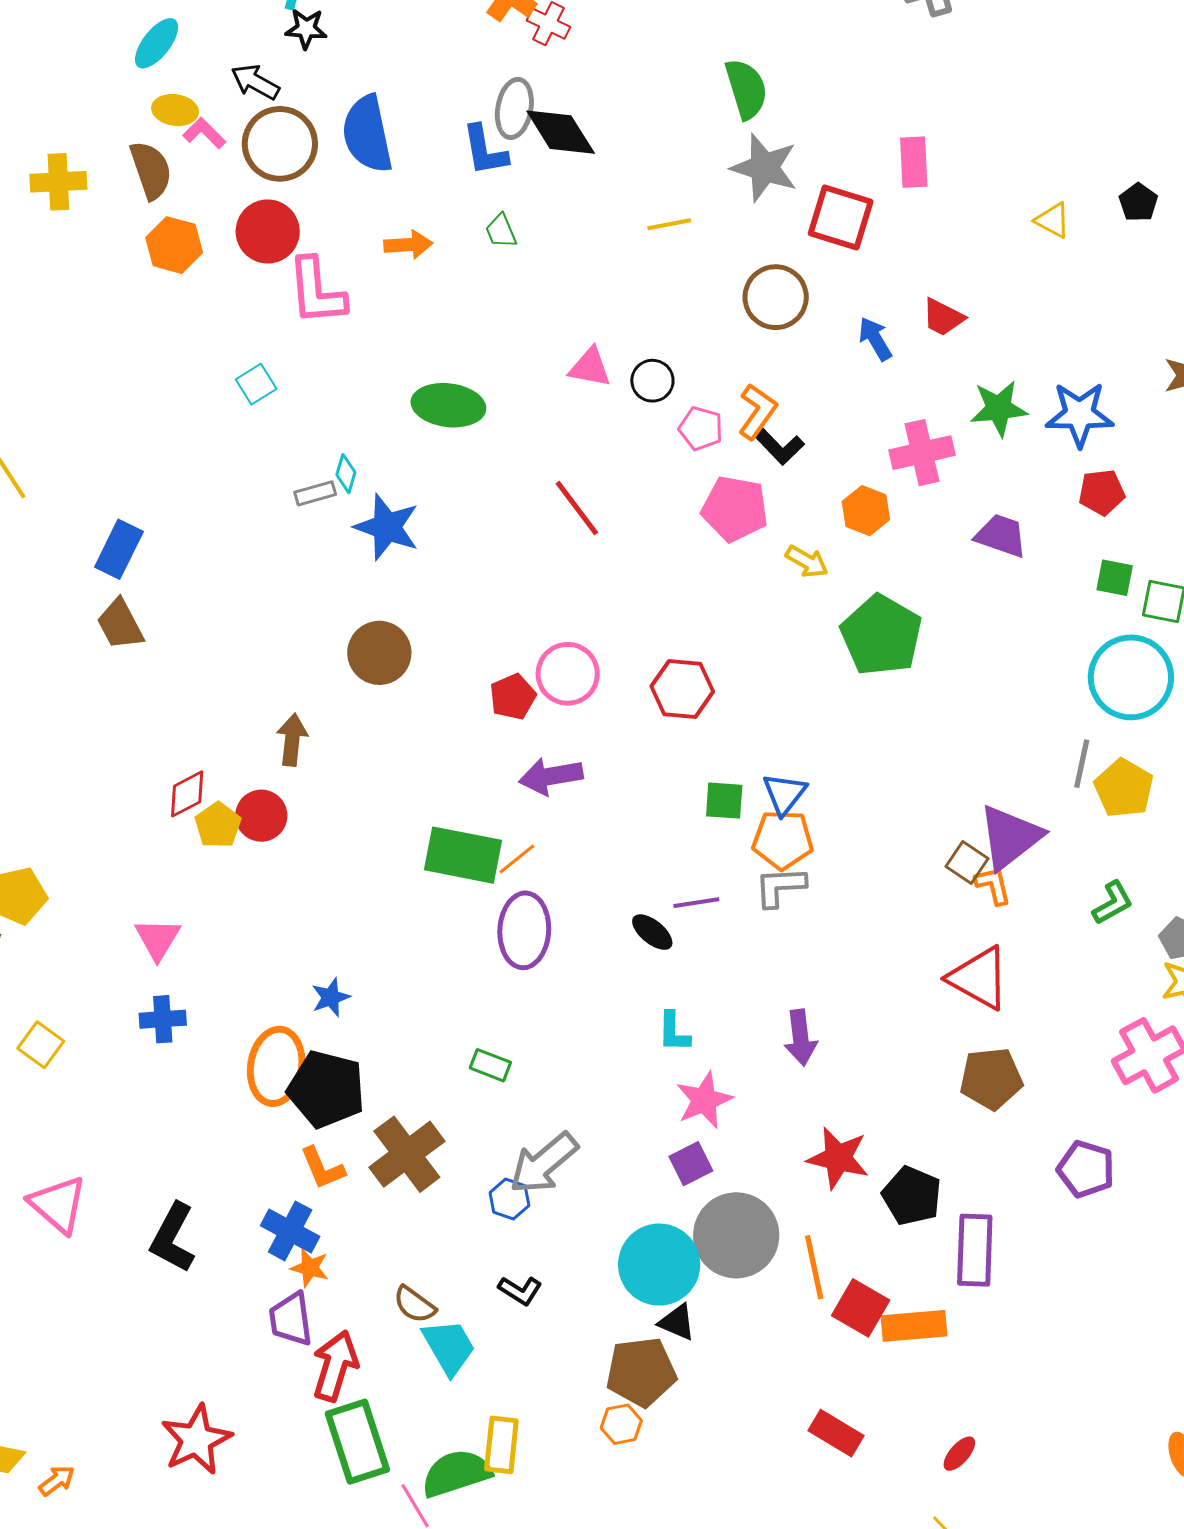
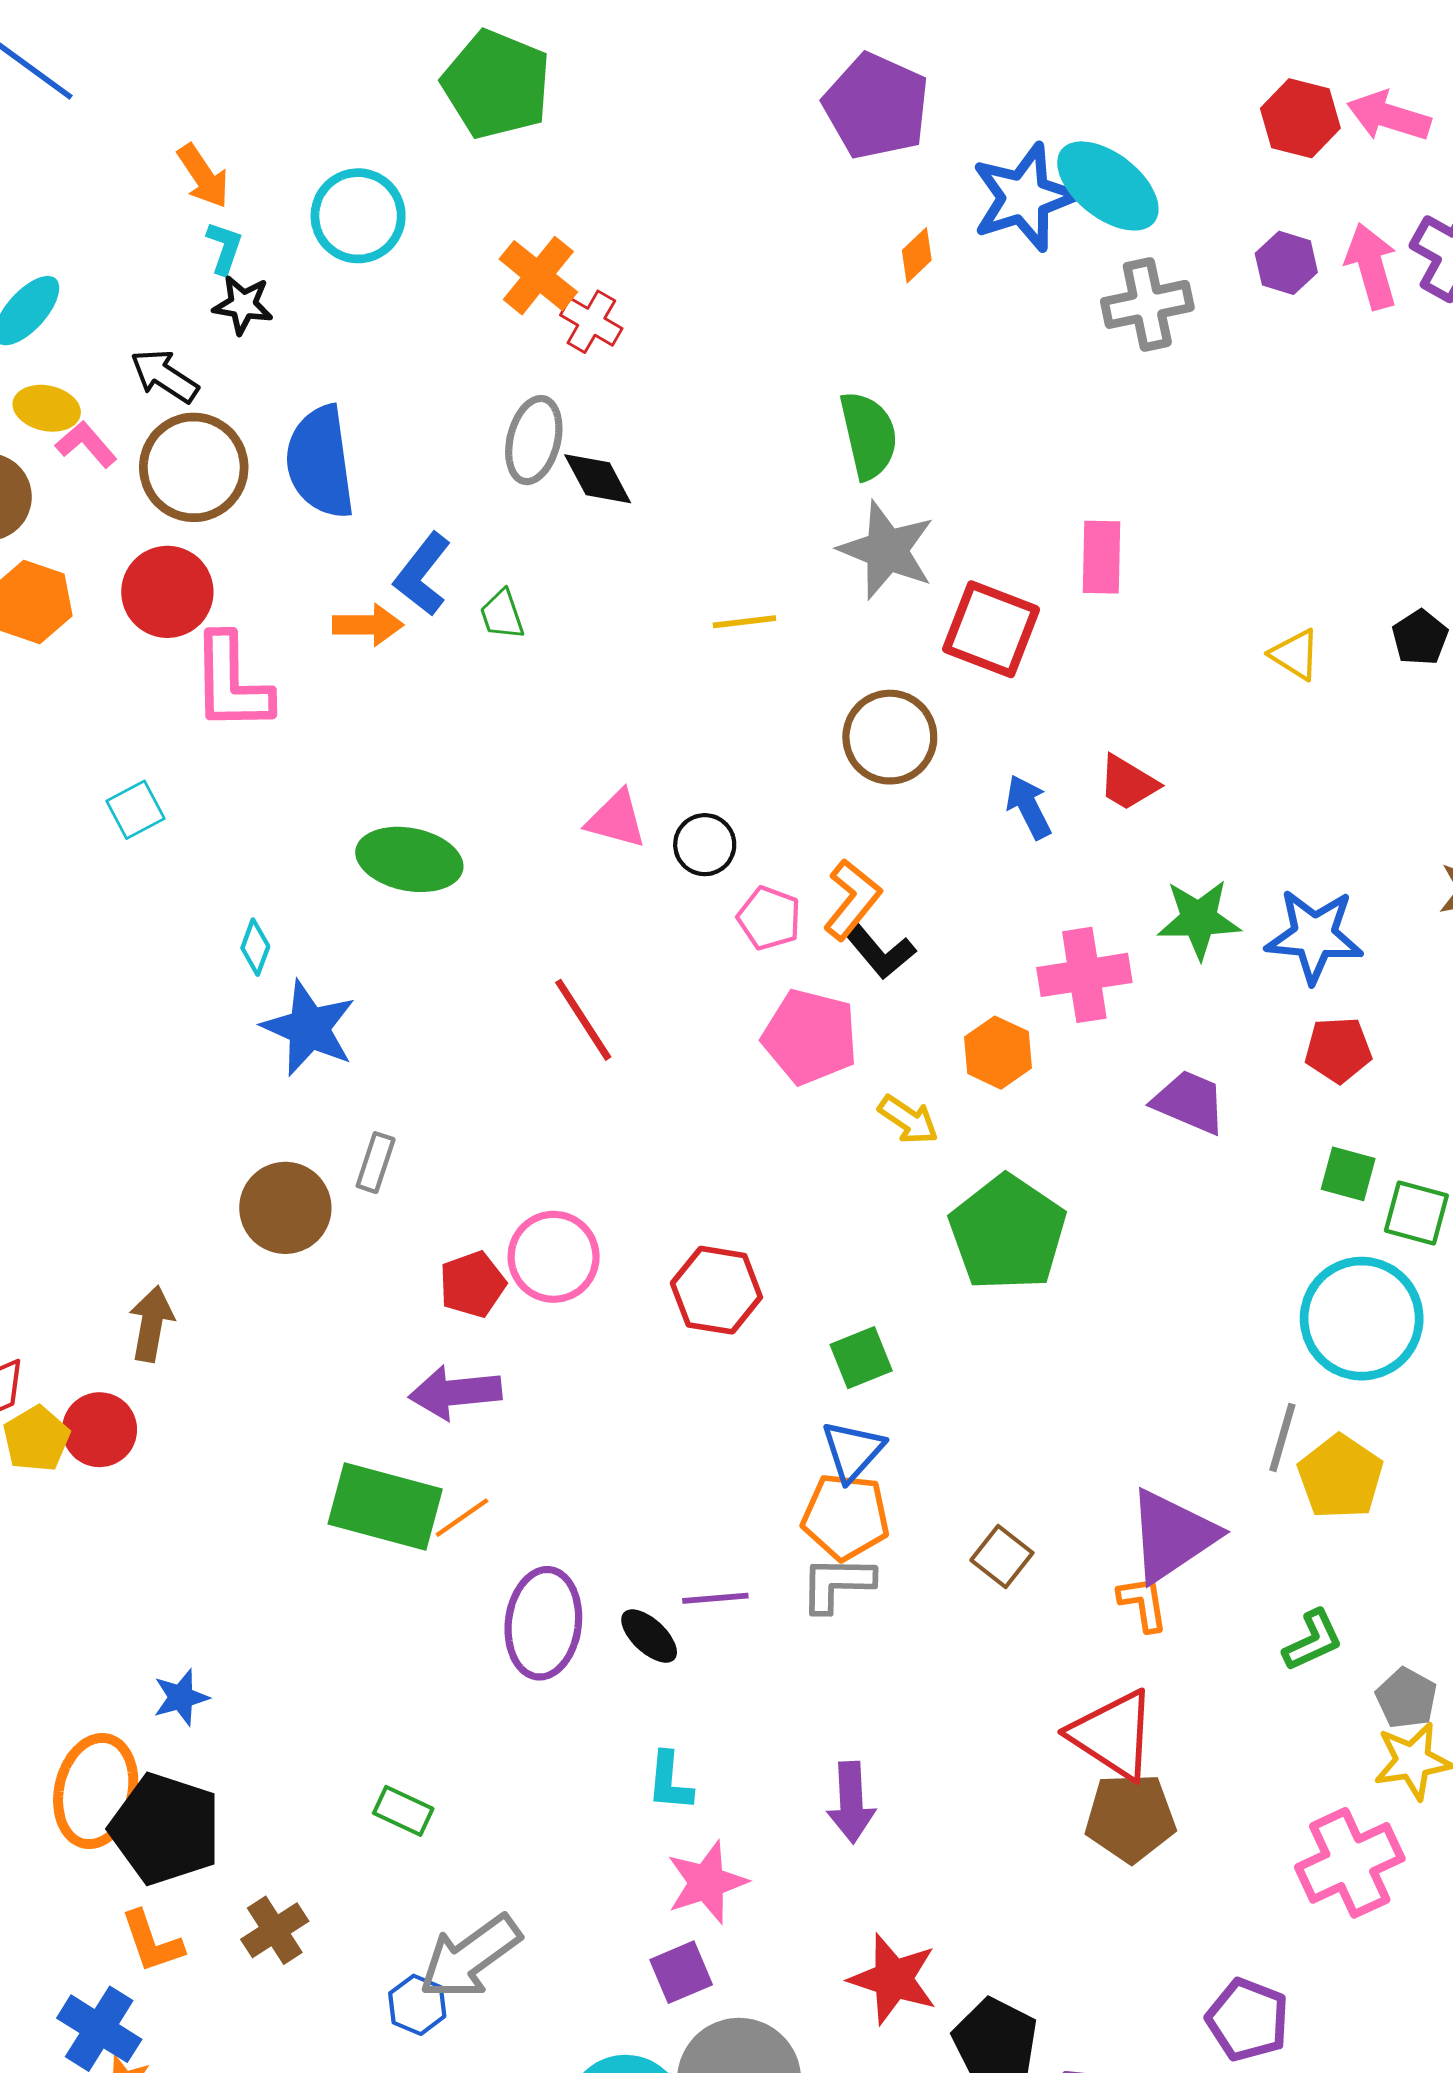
black diamond: (561, 132) -> (598, 479), size x0.7
blue L-shape: (485, 150) -> (422, 574), moved, turned 44
gray rectangle: (315, 493) -> (376, 1163), moved, turned -60
purple arrow: (551, 776) -> (455, 1392), moved
green square: (724, 801) -> (861, 1358), moved, turned -30
brown square: (967, 863) -> (1002, 1557), moved
purple ellipse: (524, 930) -> (543, 1623), moved
brown pentagon: (991, 1079) -> (1130, 1818), moved
brown cross: (407, 1154) -> (275, 1930), size x0.6

